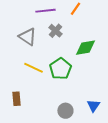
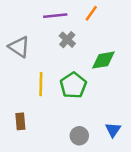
gray triangle: (27, 37) -> (19, 47), moved
yellow line: (33, 68) -> (41, 84), turned 66

